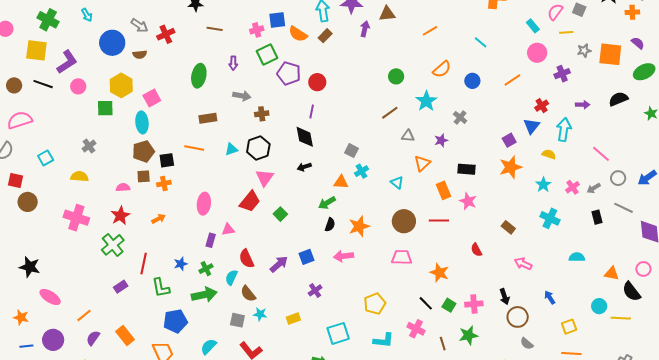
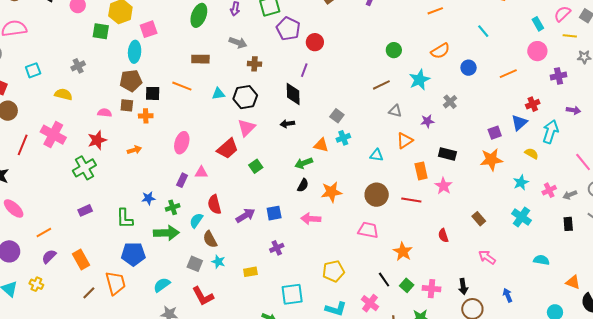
cyan triangle: (397, 182) -> (376, 155), turned -40
red line: (144, 264) -> (23, 145), moved

